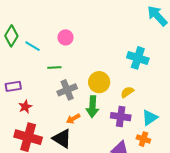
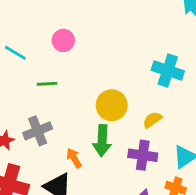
gray cross: (67, 90) -> (38, 131), moved
orange arrow: (73, 119) -> (74, 158), turned 88

